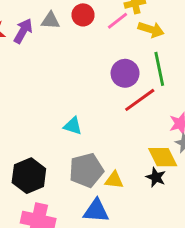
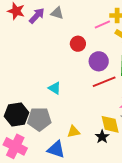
red circle: (83, 15) -> (78, 44), moved
gray pentagon: (86, 170) -> (39, 119), moved
yellow triangle: (114, 180) -> (73, 132), turned -32

